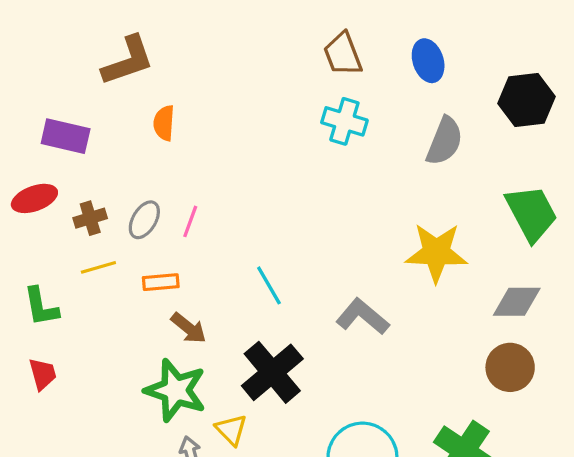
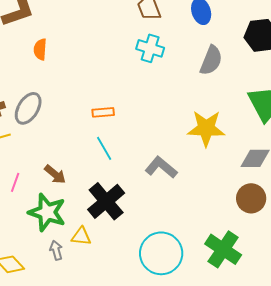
gray ellipse: (144, 220) -> (28, 108), size x1.4
pink line: (190, 221) -> (15, 182), moved
orange rectangle: (161, 282) -> (103, 112), moved
yellow triangle: (231, 430) -> (81, 236), turned -40

